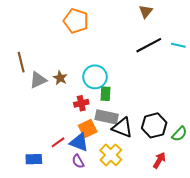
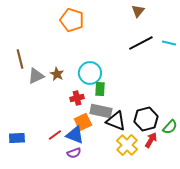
yellow cross: (111, 155) -> (127, 145), moved
blue rectangle: (34, 159) -> (17, 138), moved
red arrow: (159, 160) -> (151, 140), moved
purple semicircle: (78, 161) -> (74, 153), turned -80

